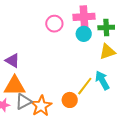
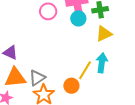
cyan arrow: (102, 80) -> (102, 63), turned 42
gray triangle: (23, 102) -> (37, 78), moved

